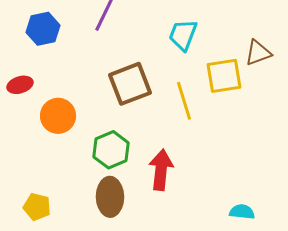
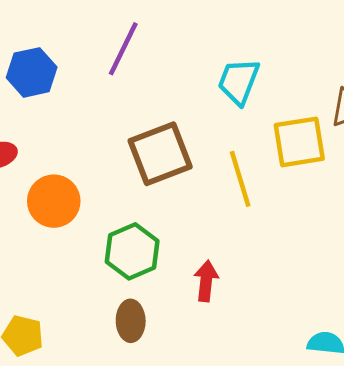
red arrow: (161, 170) -> (206, 281), size x0.7
brown ellipse: (110, 197) -> (131, 321), size x0.7

